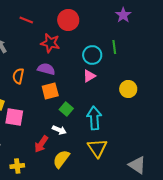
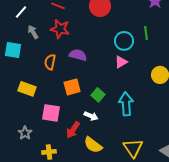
red star: (50, 43) -> (60, 29), moved
orange square: (50, 91) -> (72, 87), moved
pink square: (14, 117) -> (51, 113), moved
yellow triangle: (97, 148) -> (133, 148), moved
yellow semicircle: (61, 159) -> (93, 145), turned -90

